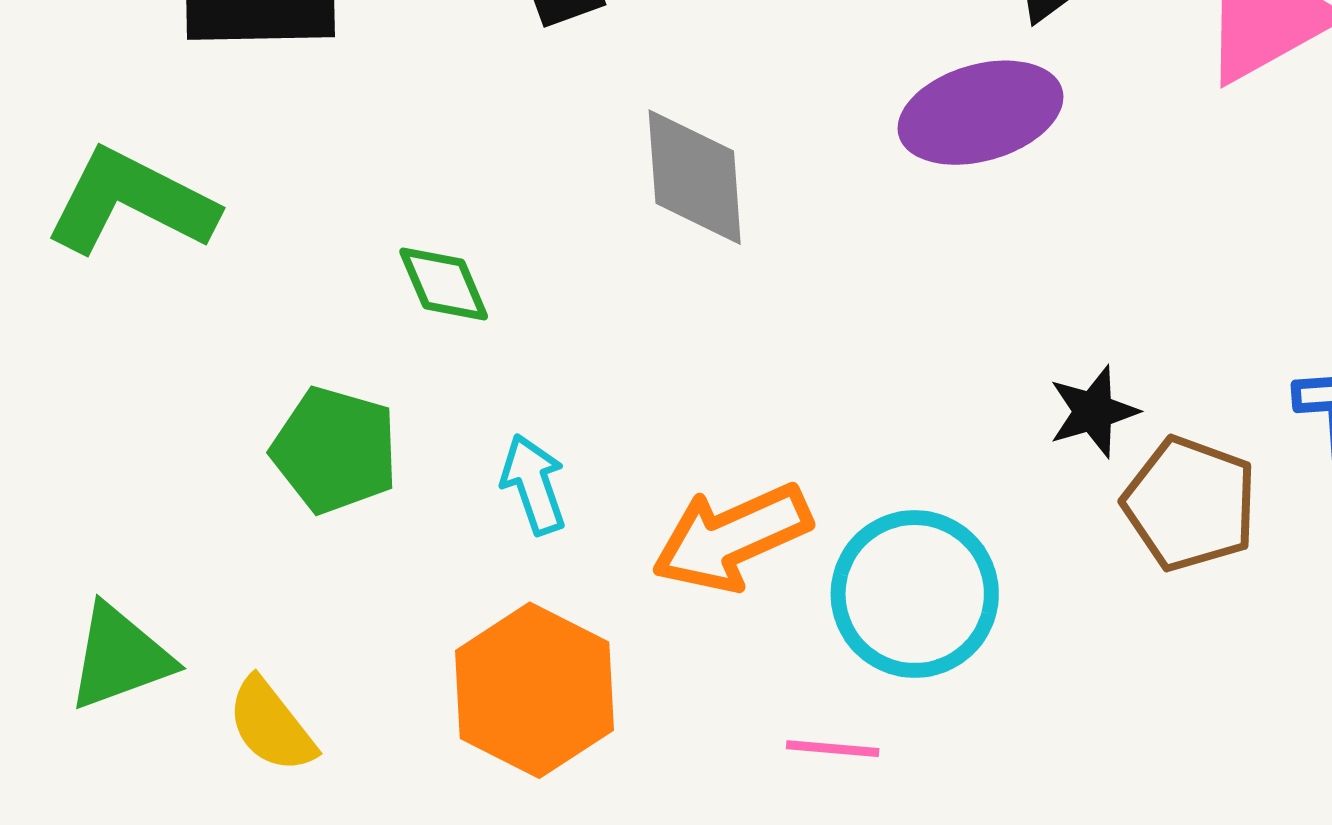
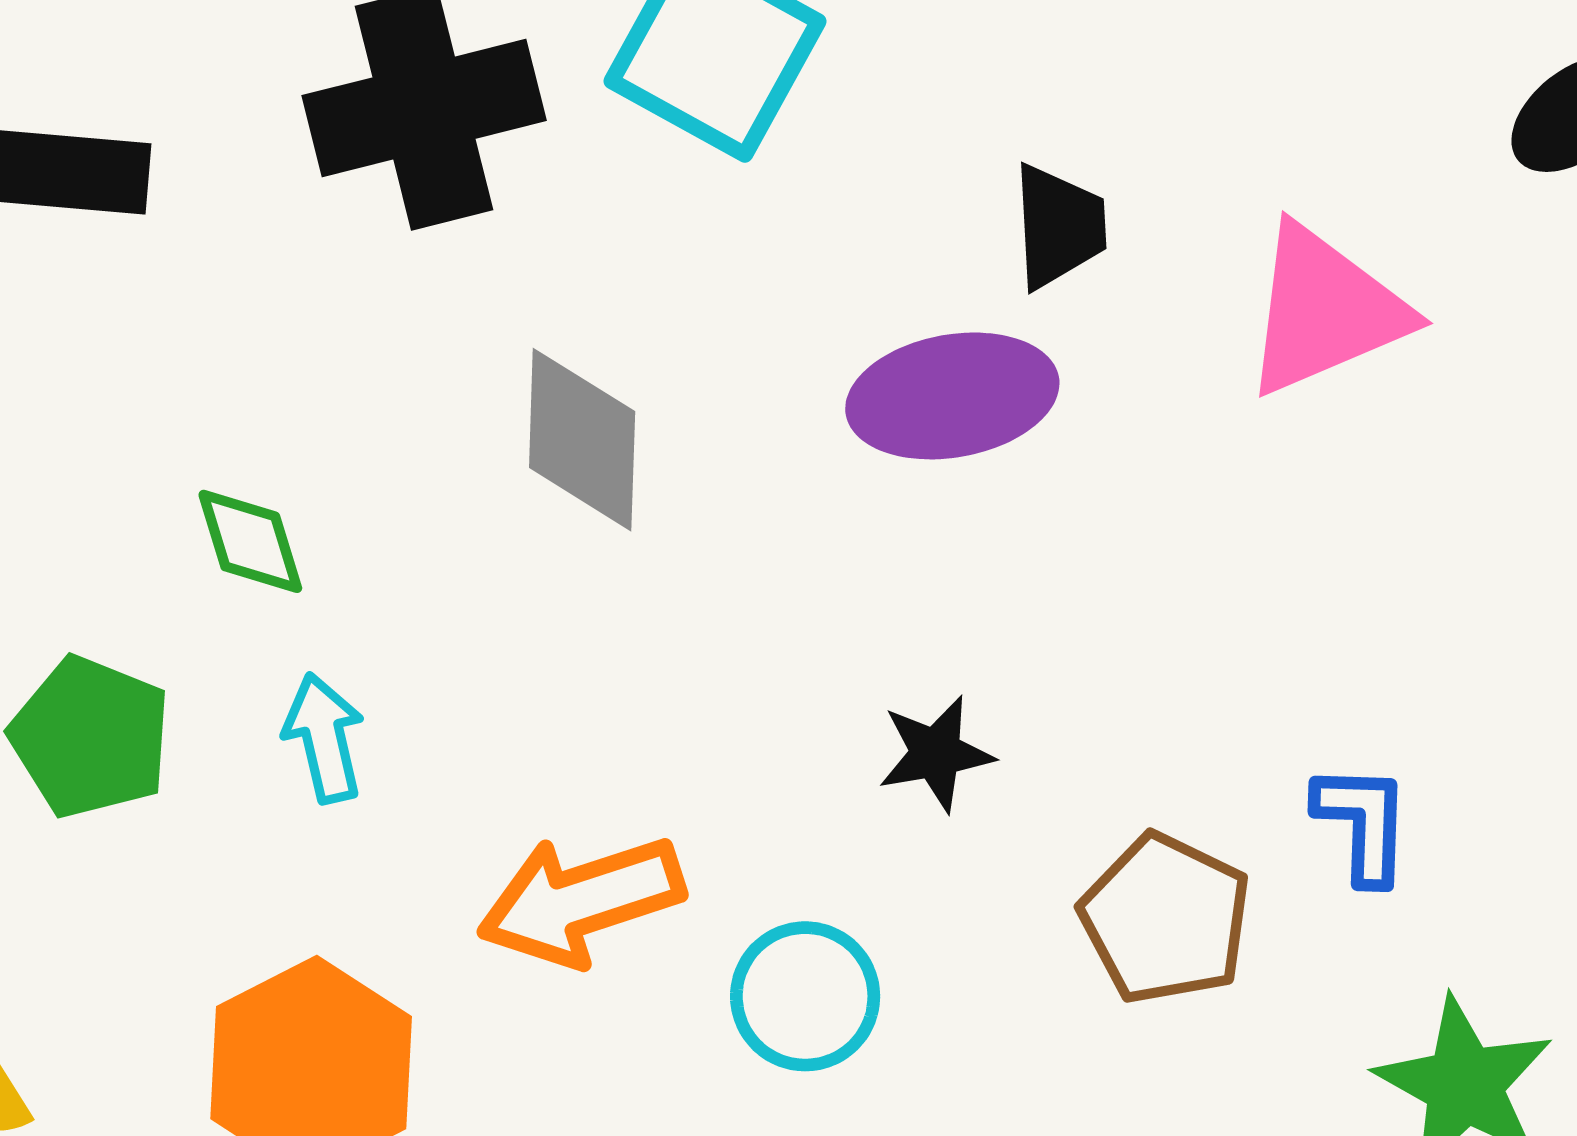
black star: (1093, 412) -> (936, 753), moved
cyan arrow: (534, 484) -> (324, 738), moved
cyan circle: (915, 594) -> (805, 996), size x0.7

